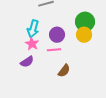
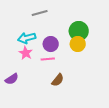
cyan arrow: (33, 29) -> (27, 38), turned 60
purple semicircle: (27, 62) -> (12, 79), moved

